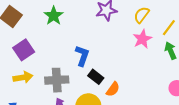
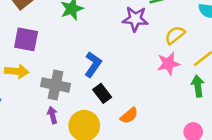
purple square: (24, 50) -> (26, 39), turned 30
orange semicircle: (113, 89) -> (129, 116), moved

